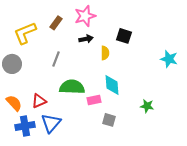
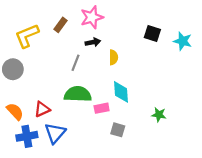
black square: (124, 36) -> (152, 34), moved
gray line: (56, 59) -> (76, 63), moved
cyan star: (169, 59) -> (183, 41), moved

